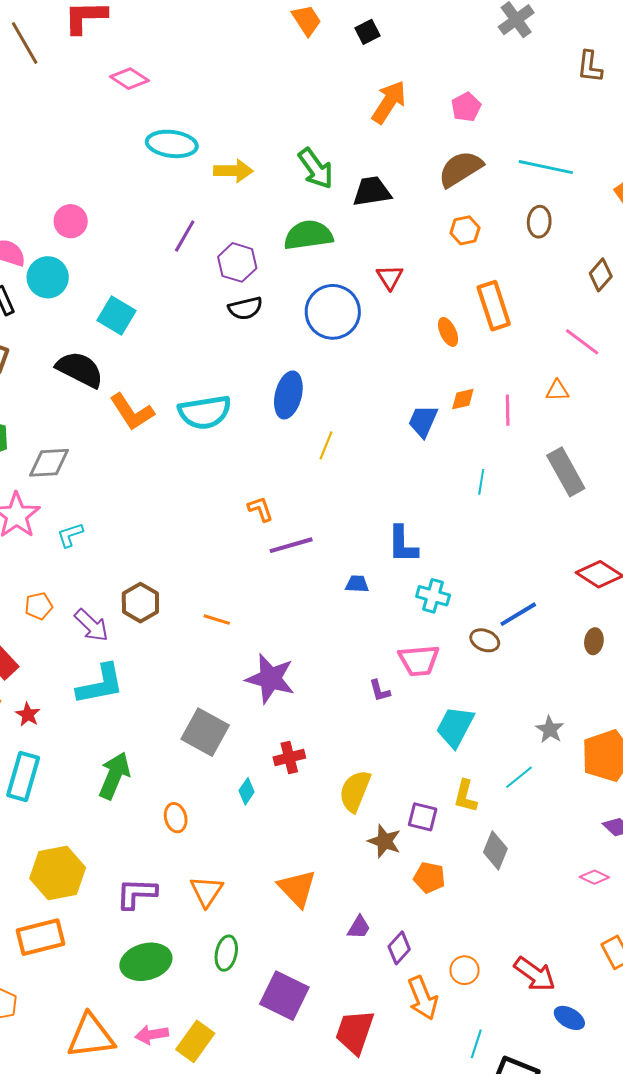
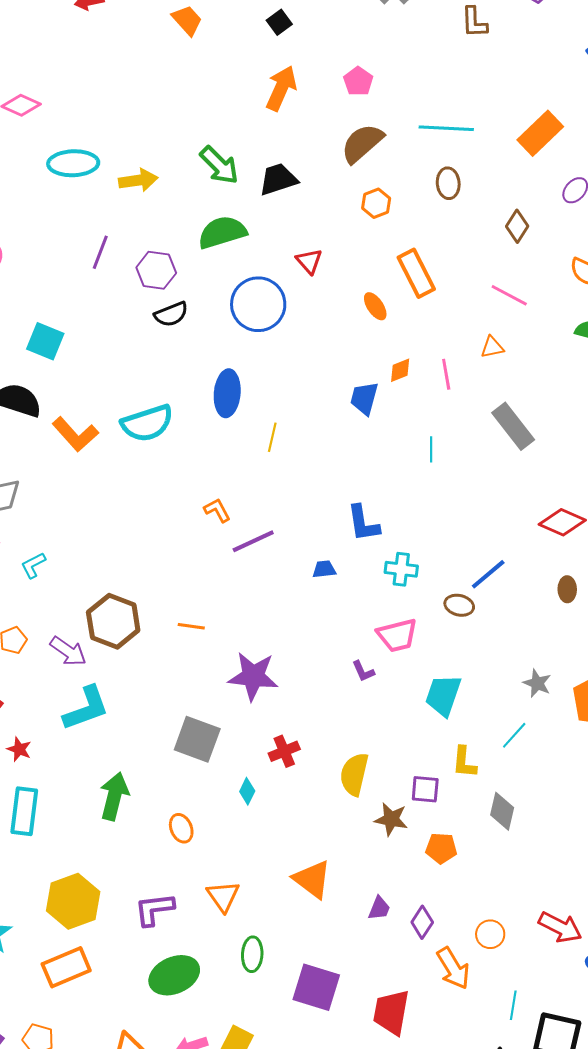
black square: (367, 32) -> (279, 22), moved
brown hexagon: (140, 603) -> (113, 621), size x1.4

